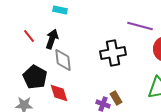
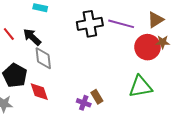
black arrow: (52, 39) -> (32, 37), turned -66
black cross: (113, 53) -> (90, 24), moved

